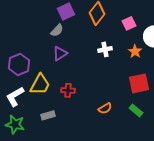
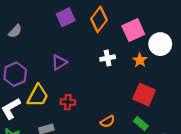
pink square: (129, 23) -> (133, 30), size x1.5
gray semicircle: (57, 30) -> (15, 31), moved
red square: (139, 83) -> (144, 95), turned 35

